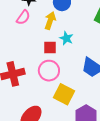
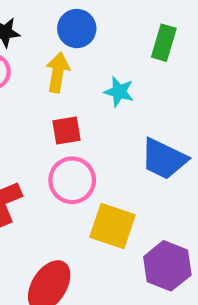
cyan star: (66, 38) -> (119, 92), moved

